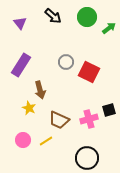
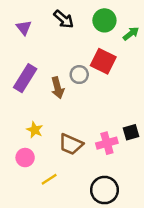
red square: (89, 72) -> (103, 61), moved
brown arrow: (40, 90) -> (58, 88), moved
pink circle: (23, 140) -> (25, 158), moved
yellow line: (46, 141) -> (49, 179), moved

